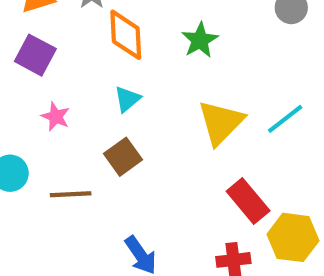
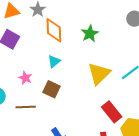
pink star: (56, 117) -> (25, 78), moved
brown square: (123, 157) -> (51, 89), turned -30

